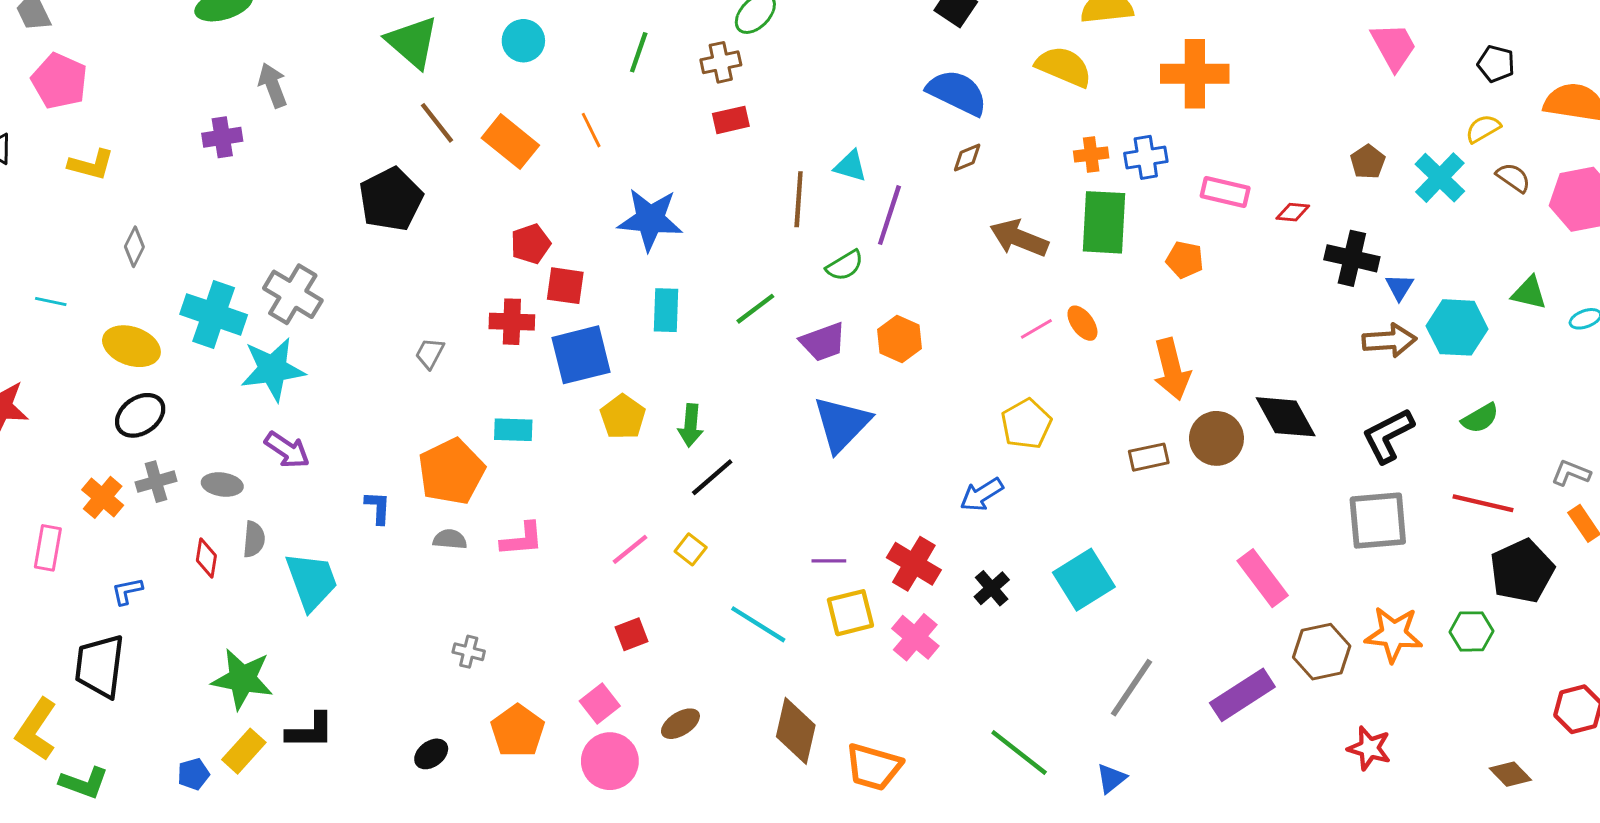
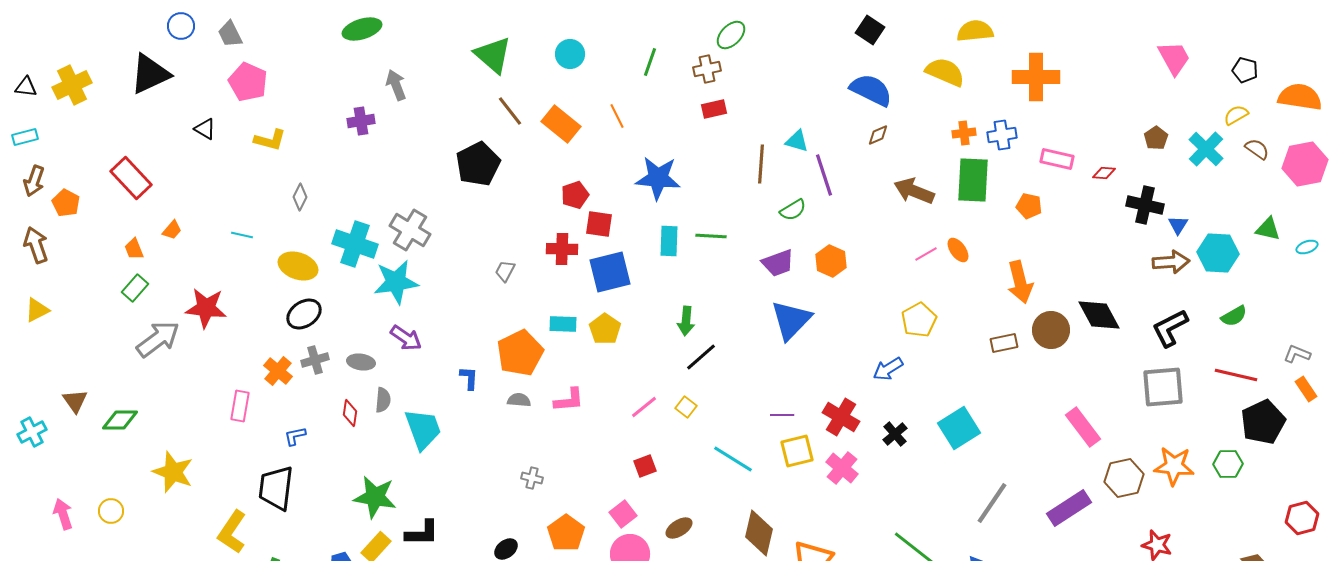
purple line: (889, 215) -> (824, 175), turned -36
green line: (755, 309) -> (711, 236), moved, turned 40
yellow pentagon: (623, 417) -> (605, 329), moved

